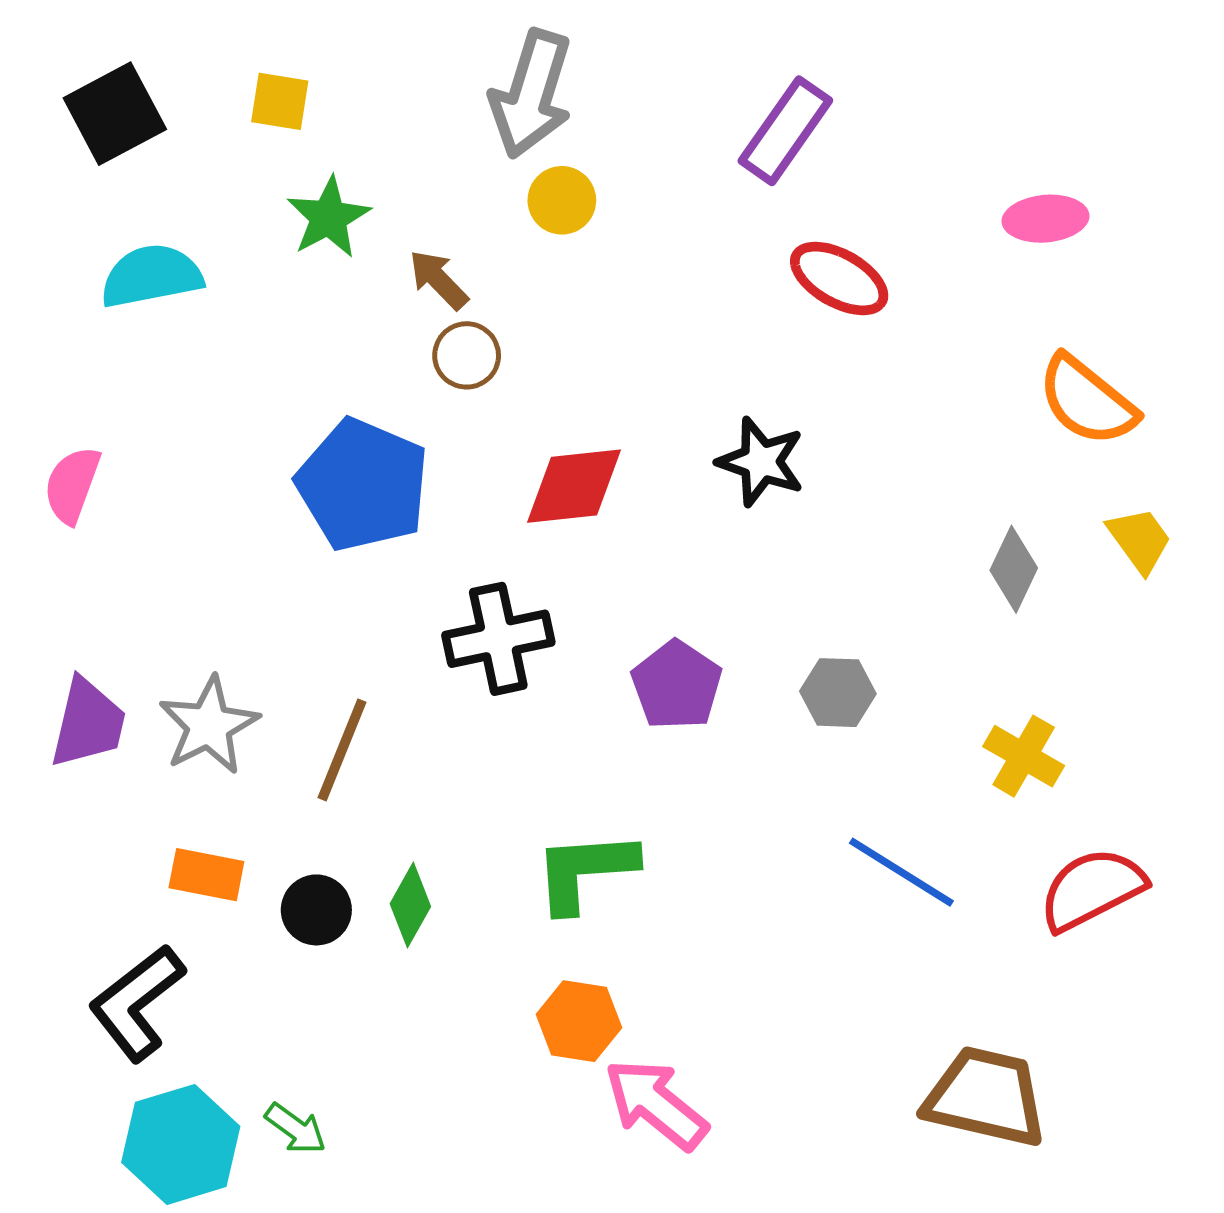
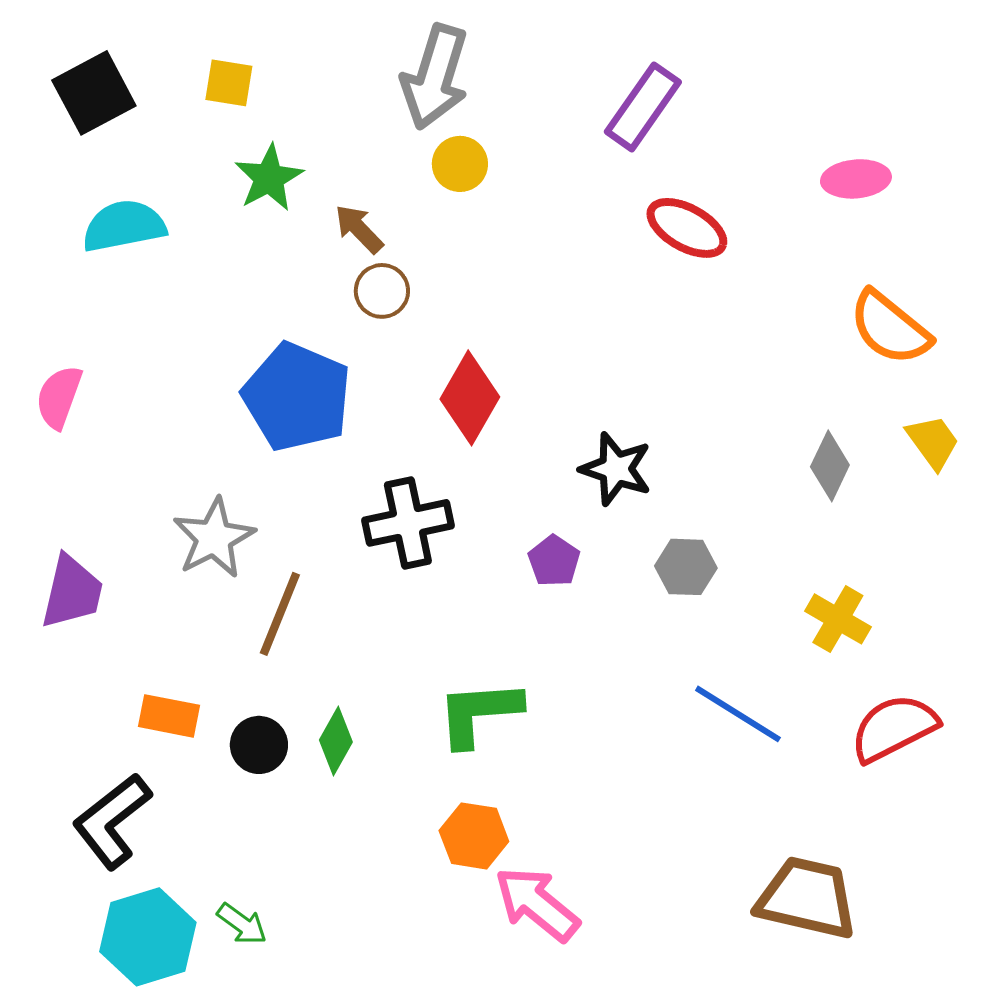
black star: (761, 462) -> (616, 469), moved
red diamond: (574, 486) -> (470, 398), turned -54
purple pentagon: (677, 685) -> (554, 561), size x0.7
gray star: (209, 726) -> (214, 538), moved

